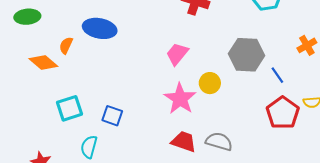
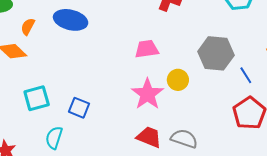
orange semicircle: (66, 45) -> (28, 27), moved
pink trapezoid: (177, 54) -> (147, 49), turned 40

